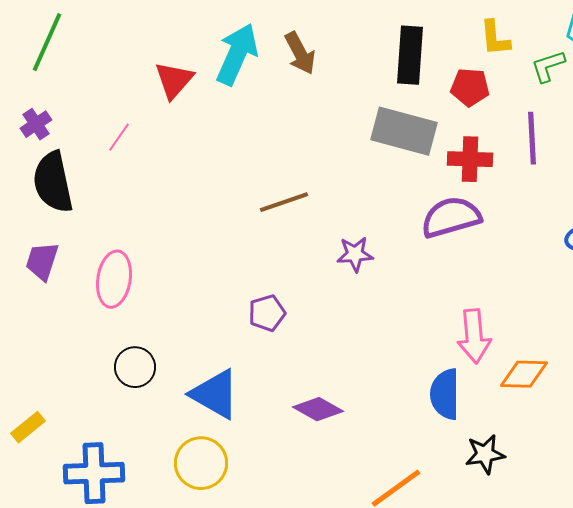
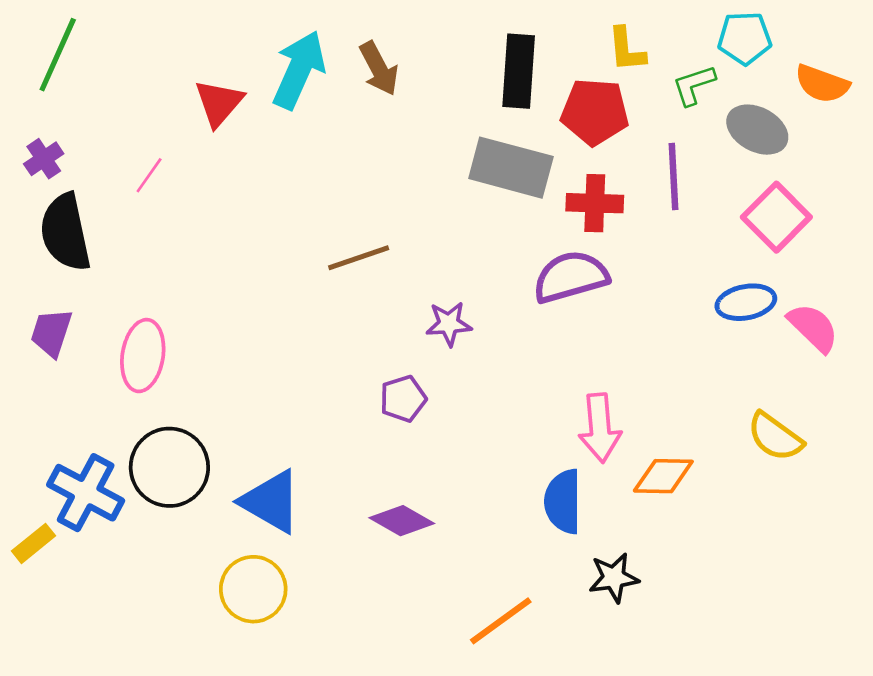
red pentagon: (470, 87) -> (595, 112), size x1.4
purple pentagon: (267, 313) -> (403, 399), moved
black circle: (135, 367) -> (169, 467), size x1.5
blue cross: (94, 473) -> (86, 493), moved, turned 30

